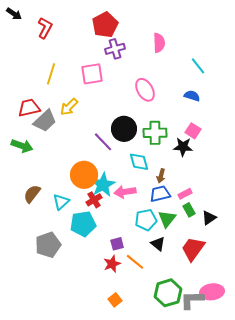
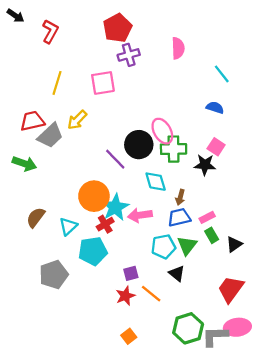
pink ellipse: (145, 90) -> (162, 131), moved
red trapezoid: (193, 249) -> (231, 289), moved

